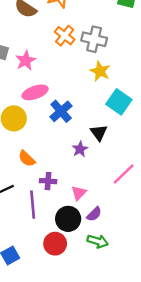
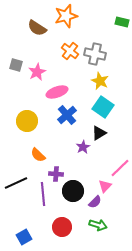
pink ellipse: (35, 92) -> (57, 92), moved
cyan square: (119, 102) -> (103, 107), moved
black triangle: (99, 133) -> (99, 133), turned 35
pink triangle: (79, 193) -> (105, 186), moved
black circle: (68, 219) -> (73, 191), moved

